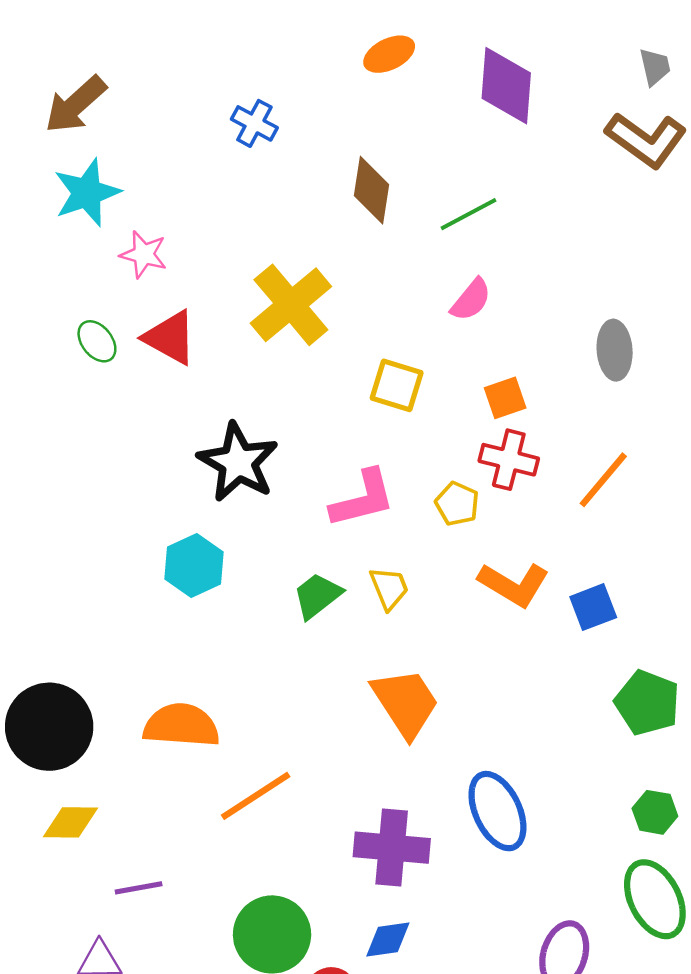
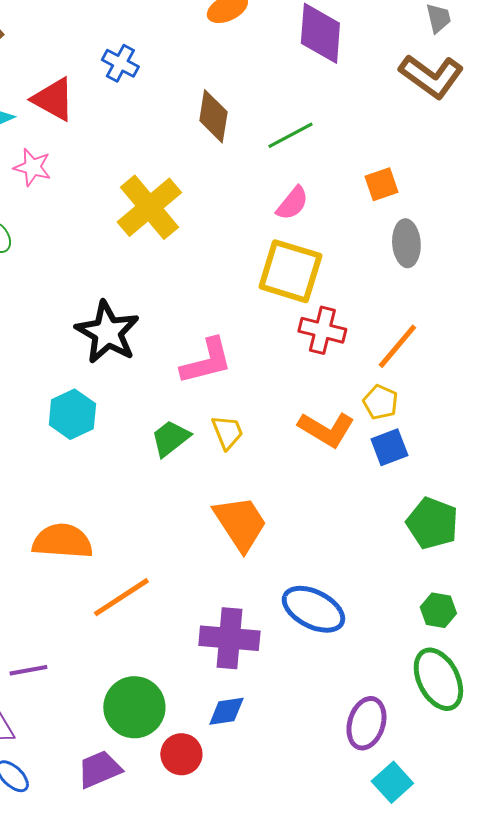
red triangle: (170, 338) -> (53, 99), moved
yellow square: (397, 385) -> (290, 271), moved, size x1.5
orange square: (505, 398) -> (381, 184), moved
yellow pentagon: (457, 504) -> (380, 402), moved
blue ellipse: (497, 811) -> (313, 609), turned -38

